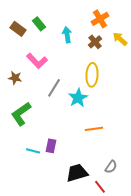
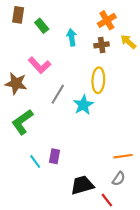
brown rectangle: (18, 29) -> (18, 15), moved, turned 63
brown cross: (95, 42) -> (102, 45), turned 32
brown star: (15, 78) -> (16, 83), size x1.5
orange line: (94, 129) -> (123, 156), moved
cyan line: (33, 151) -> (35, 162), turned 40

